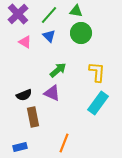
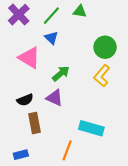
green circle: (81, 33) -> (105, 47), moved
pink triangle: (25, 42) -> (29, 58), moved, size x1.6
yellow L-shape: (97, 72) -> (102, 76), turned -145
cyan rectangle: (98, 103) -> (91, 128), moved, turned 70

